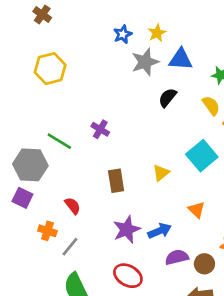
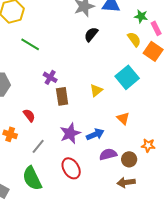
black semicircle: (168, 98) -> (91, 34), moved
purple cross: (100, 129) -> (50, 77), moved
green line: (59, 141) -> (30, 44), moved
gray line: (70, 247) -> (38, 146), moved
red ellipse: (128, 276) -> (71, 168), turned 30

